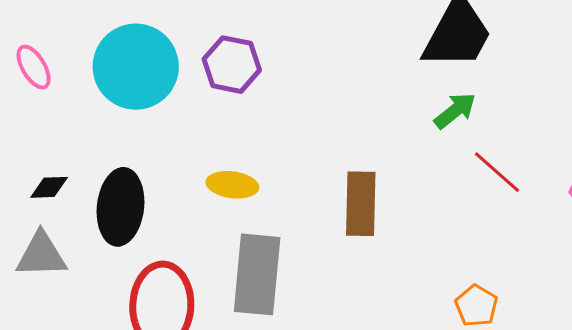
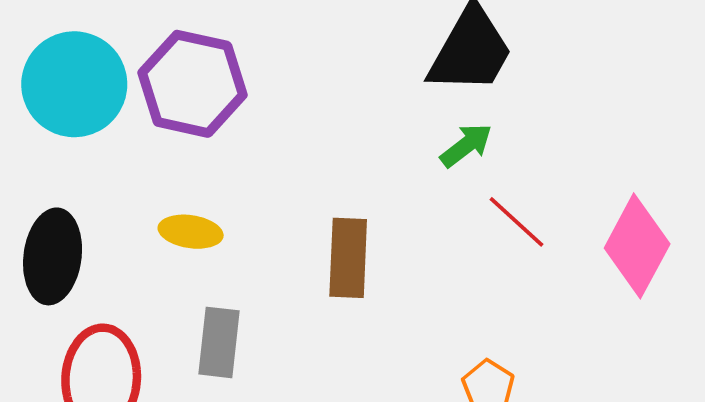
purple hexagon: (232, 65) -> (192, 84), size x1.5
gray rectangle: (257, 274) -> (219, 342), size x0.7

